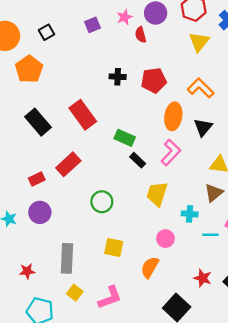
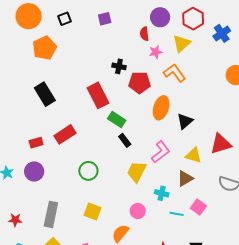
pink star: (125, 17) -> (156, 52), moved
yellow triangle: (199, 42) -> (182, 44), moved
red pentagon: (154, 80) -> (139, 83), moved
orange L-shape: (201, 88) -> (175, 73), moved
red rectangle: (83, 115) -> (98, 95), moved
pink L-shape: (171, 152) -> (161, 152), moved

